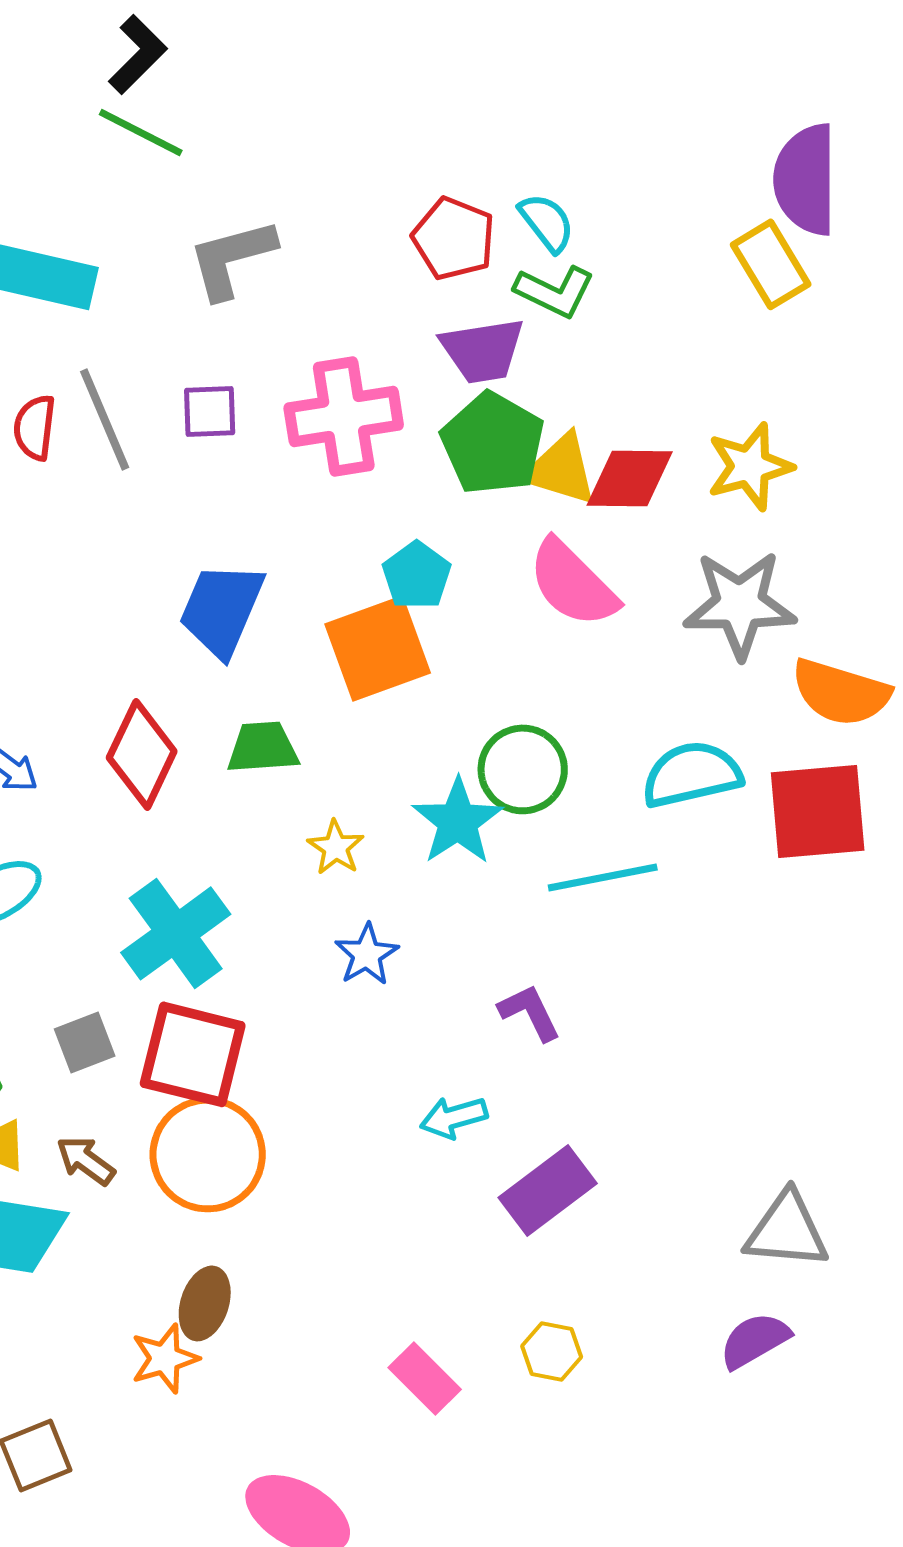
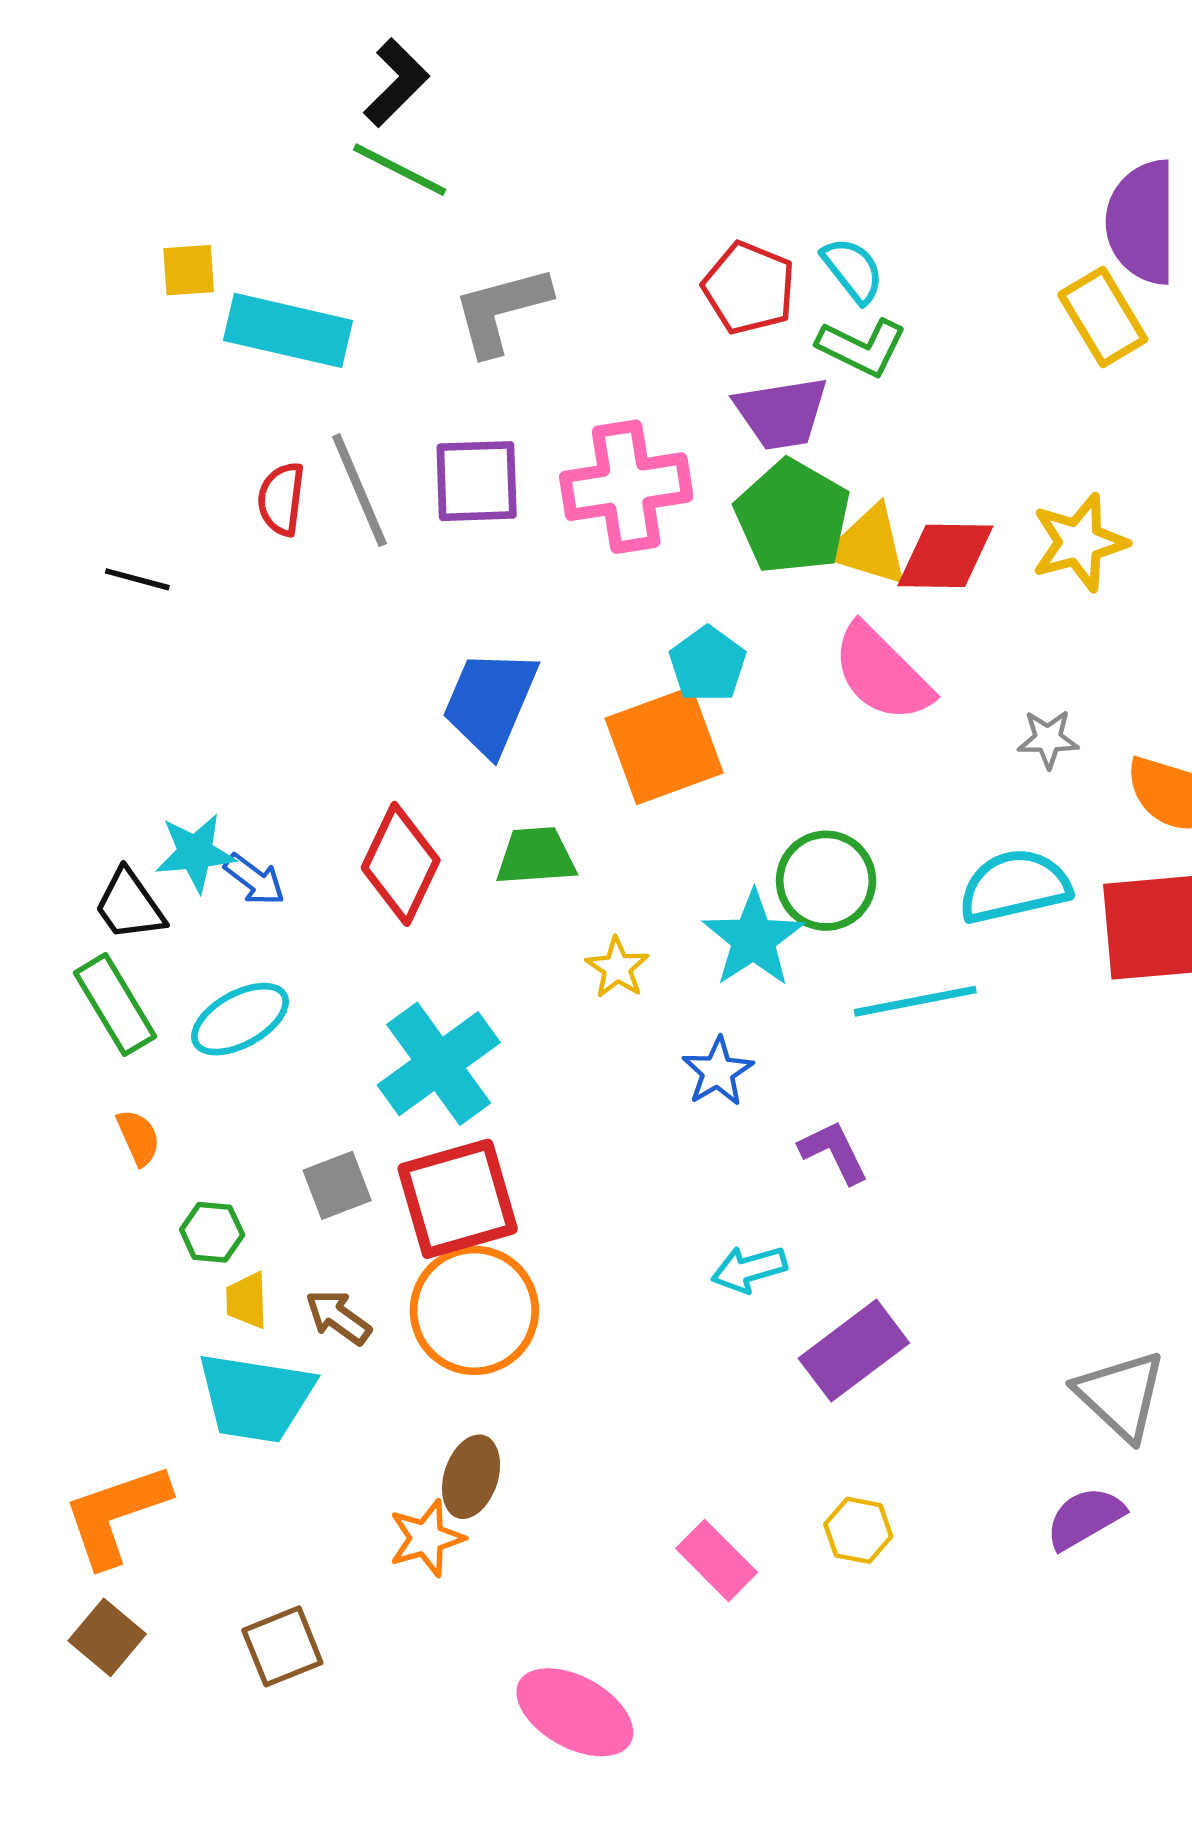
purple square: (210, 411) -> (477, 481), size x1.4
gray star: (740, 604) -> (1048, 739), moved, size x0.5
blue star: (367, 954) -> (718, 1072), moved
red square: (193, 1054) -> (458, 1199), turned -30
gray triangle: (787, 1230) -> (1121, 1395), turned 38

